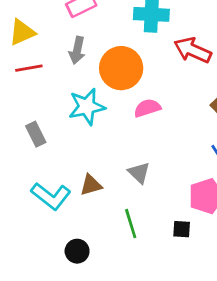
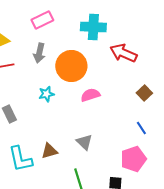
cyan star: (87, 107) -> (46, 94), size x0.6
cyan L-shape: (51, 196) -> (20, 159), turned 40

